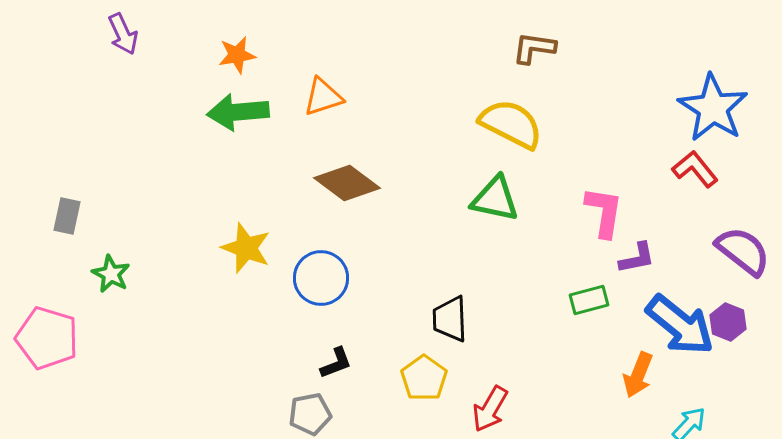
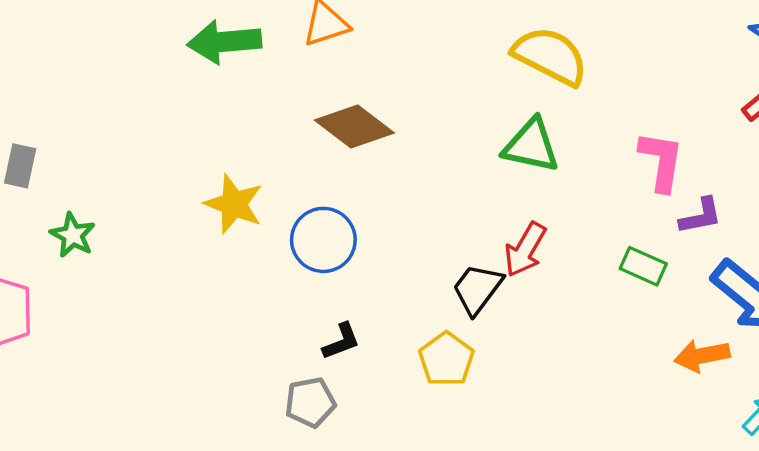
green rectangle: (589, 300) -> (643, 266), turned 39
black trapezoid: (450, 319) -> (477, 289), turned 39
orange arrow: (638, 375) -> (702, 356), turned 57
red arrow: (490, 409) -> (525, 249), moved

